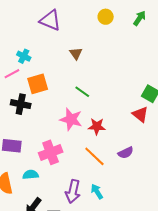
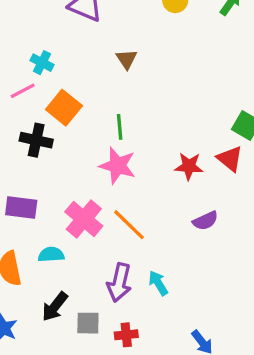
orange square: (38, 84) -> (64, 108), turned -35
green line: (82, 92) -> (120, 127), moved, turned 49
red star: (97, 126) -> (189, 166), moved
pink cross: (51, 152) -> (84, 219), turned -30
orange line: (94, 156) -> (129, 225), moved

